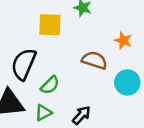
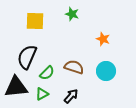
yellow square: (50, 25) -> (35, 21), moved
brown semicircle: (94, 60) -> (74, 67), moved

